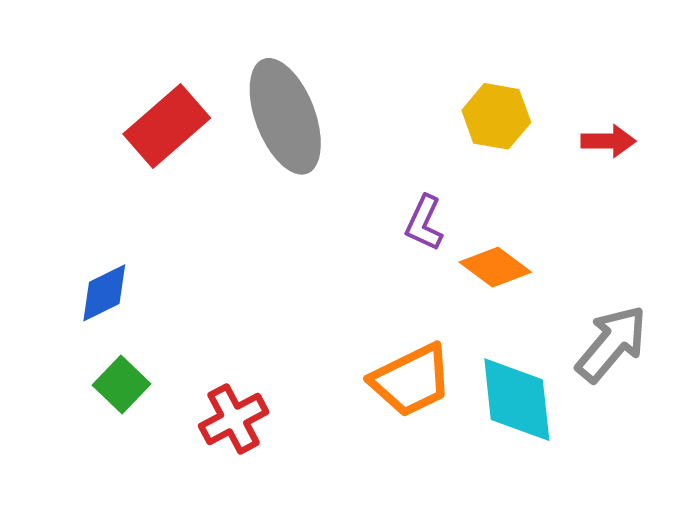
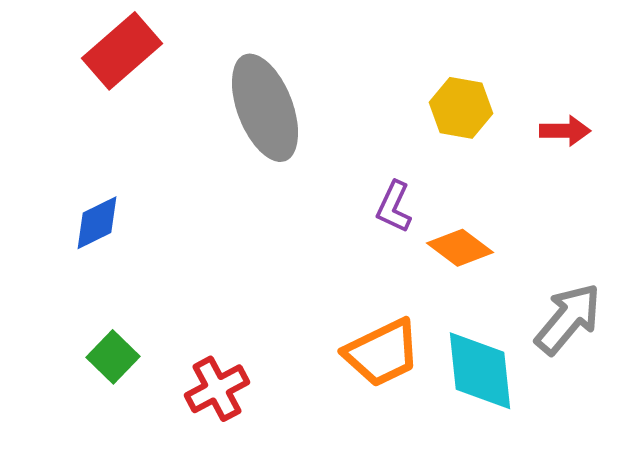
red rectangle: (167, 126) -> (122, 51), moved
blue diamond: (104, 293) -> (97, 223), moved

